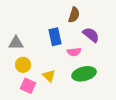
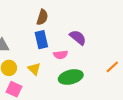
brown semicircle: (74, 15) -> (42, 17), moved
yellow triangle: (49, 76) -> (34, 69), moved

